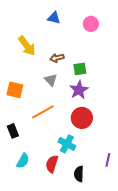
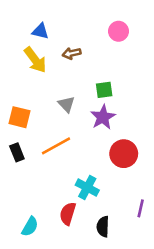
blue triangle: (54, 18) -> (40, 31), moved
brown arrow: (57, 58) -> (72, 53), moved
red circle: (82, 118) -> (124, 154), moved
black rectangle: (13, 131) -> (17, 152), moved
cyan semicircle: (23, 161) -> (30, 227), moved

